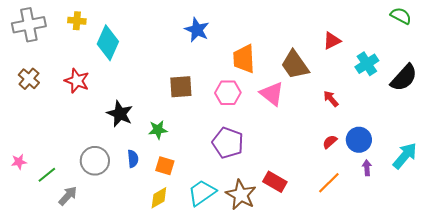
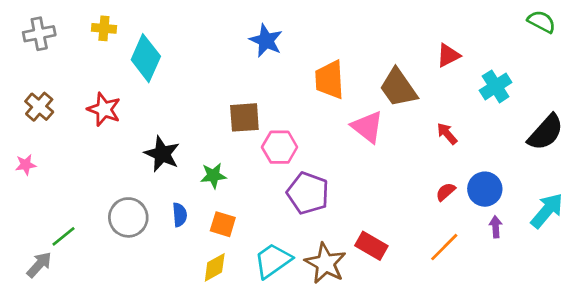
gray cross: (29, 25) -> (39, 34), size x0.7
black semicircle: (404, 78) -> (546, 132), moved
pink hexagon: (228, 93) -> (280, 147), moved
pink star: (19, 162) -> (26, 165), moved
gray arrow: (68, 196) -> (39, 265), moved

